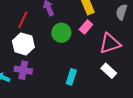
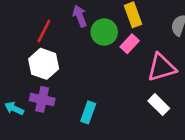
green circle: (61, 33) -> (104, 32), moved
cyan rectangle: (71, 77) -> (88, 112), moved

